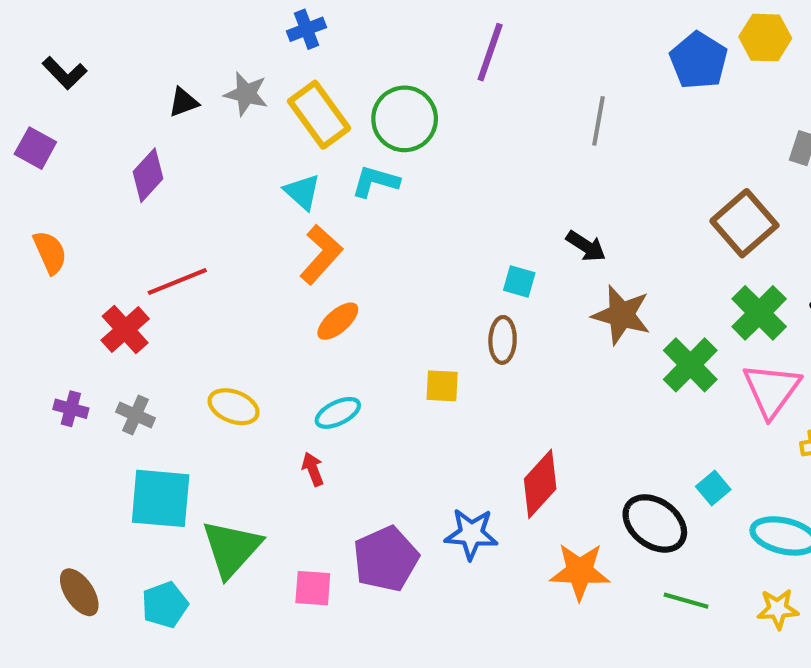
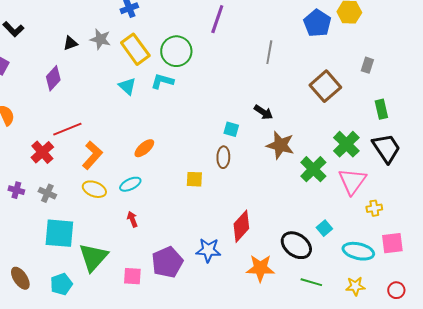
brown square: (744, 223) -> (325, 86), moved
orange L-shape: (321, 254) -> (92, 155), moved
cyan ellipse: (338, 413) -> (130, 184), moved

